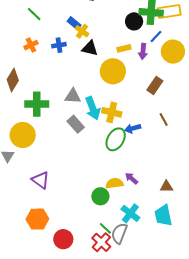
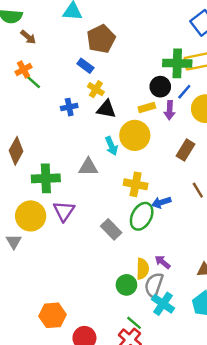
green line: (34, 14) -> (32, 81), moved
black circle: (134, 21) -> (160, 87), moved
blue rectangle: (74, 23) -> (85, 66), moved
orange cross: (31, 45) -> (24, 69), moved
cyan arrow: (93, 108) -> (111, 146), moved, size x0.7
gray rectangle: (76, 124) -> (111, 229), moved
purple triangle: (40, 180) -> (64, 211), moved, turned 30
yellow semicircle: (114, 183) -> (143, 269), turned 102
gray semicircle: (119, 233) -> (154, 285), moved

